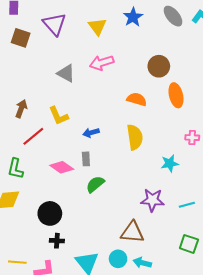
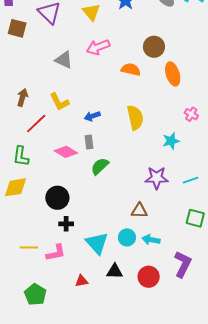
orange semicircle: (137, 99) -> (131, 70), moved
pink cross: (192, 138) -> (191, 114), turned 32
brown triangle: (132, 232) -> (139, 211), size x0.7

